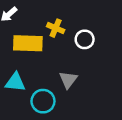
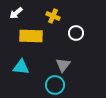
yellow cross: (56, 28) -> (53, 16), moved
cyan circle: (43, 101) -> (55, 85), moved

